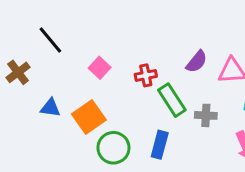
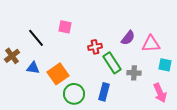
black line: (50, 40) -> (36, 38), moved
pink square: (100, 68) -> (65, 27), moved, turned -32
brown cross: (18, 72) -> (12, 56), moved

